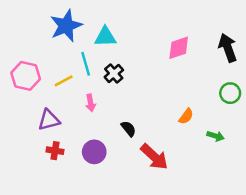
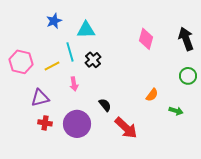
blue star: (66, 26) -> (54, 21), size x0.6
pink diamond: (179, 48) -> (146, 39), turned -55
purple circle: (94, 152) -> (77, 124), size x1.4

